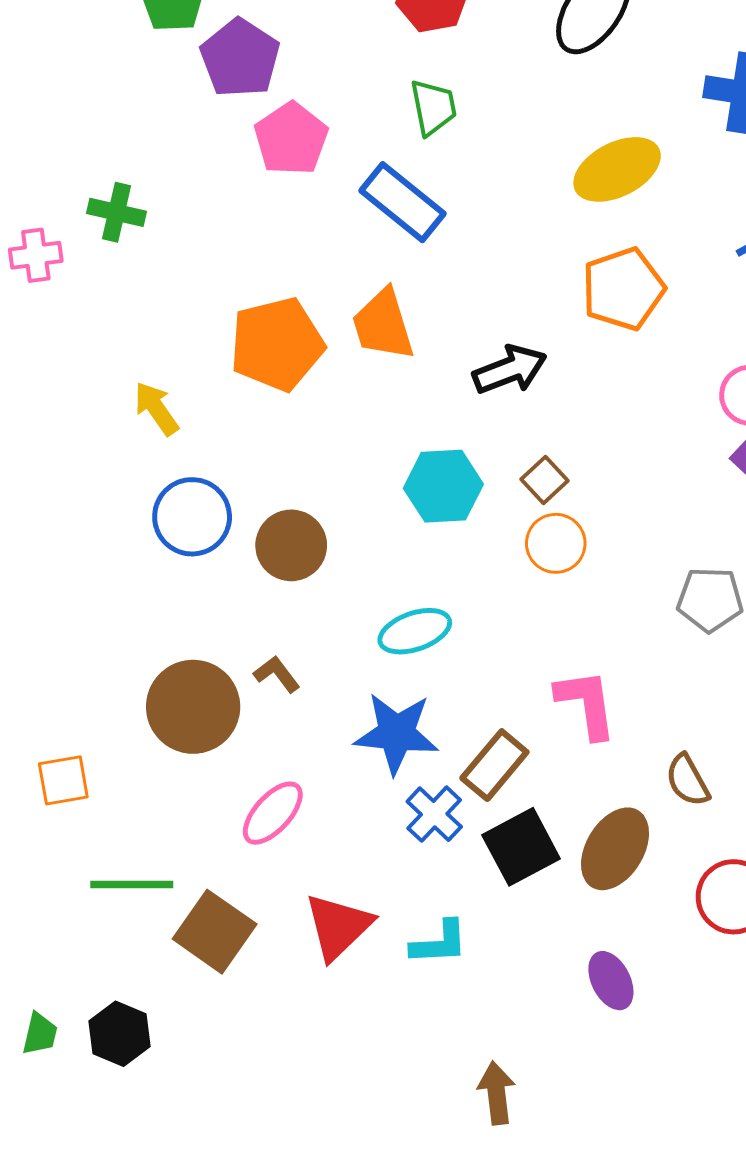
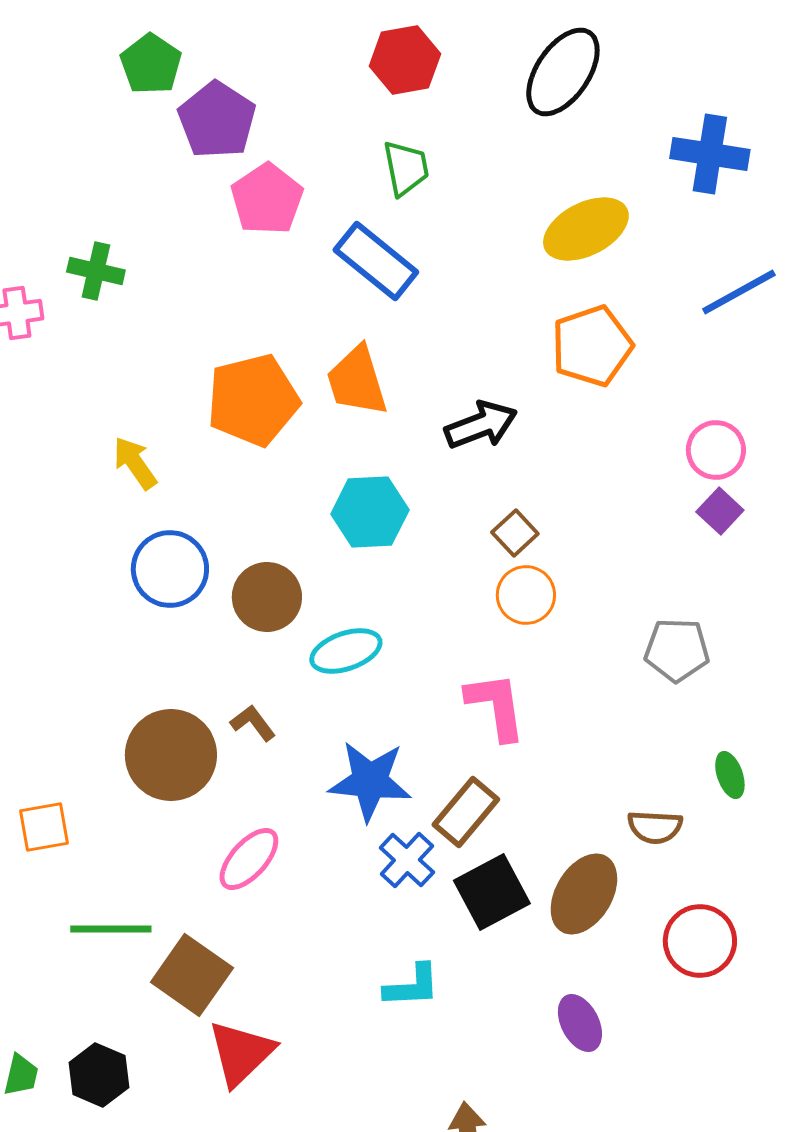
cyan hexagon: (443, 486) -> (370, 512), moved
cyan ellipse: (415, 631) -> (346, 651), moved
pink L-shape: (586, 704) -> (496, 706), moved
brown semicircle: (688, 780) -> (655, 827), turned -58
red triangle: (338, 926) -> (241, 1053), moved

